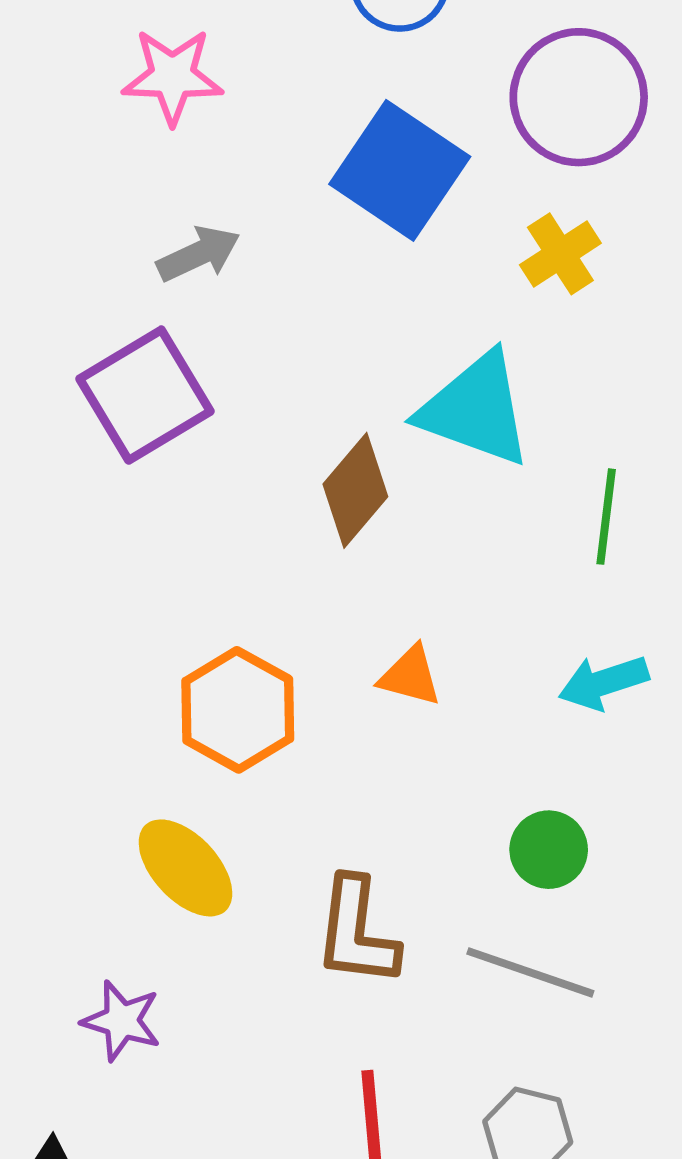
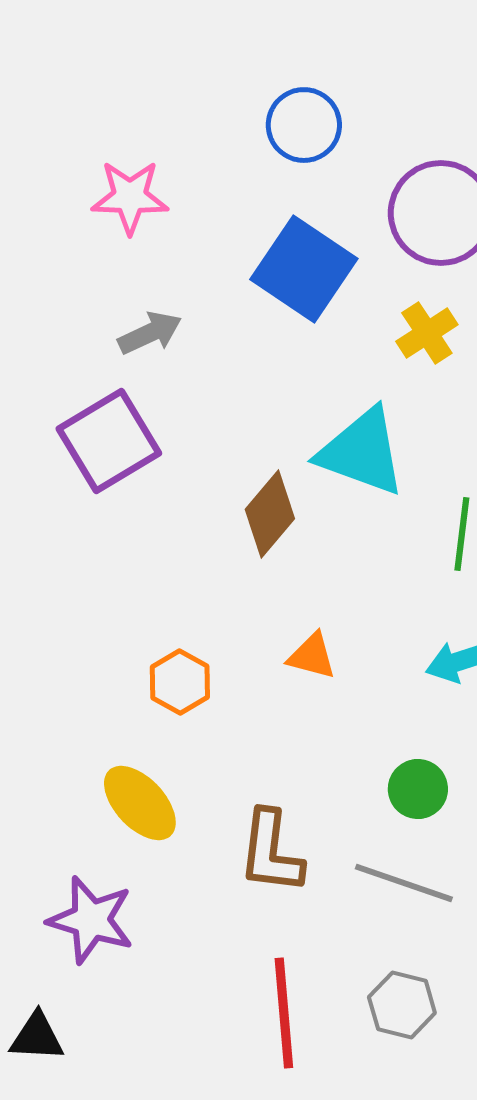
orange hexagon: (238, 710) -> (180, 682), size x0.7
purple star: (121, 1021) -> (91, 920), size x1.4

